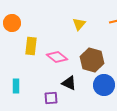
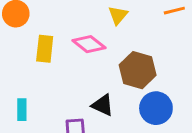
pink diamond: (57, 57) -> (89, 44), moved

